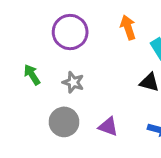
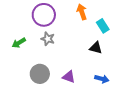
green arrow: (32, 75) -> (19, 43), turned -88
gray star: (73, 82) -> (48, 39), moved

